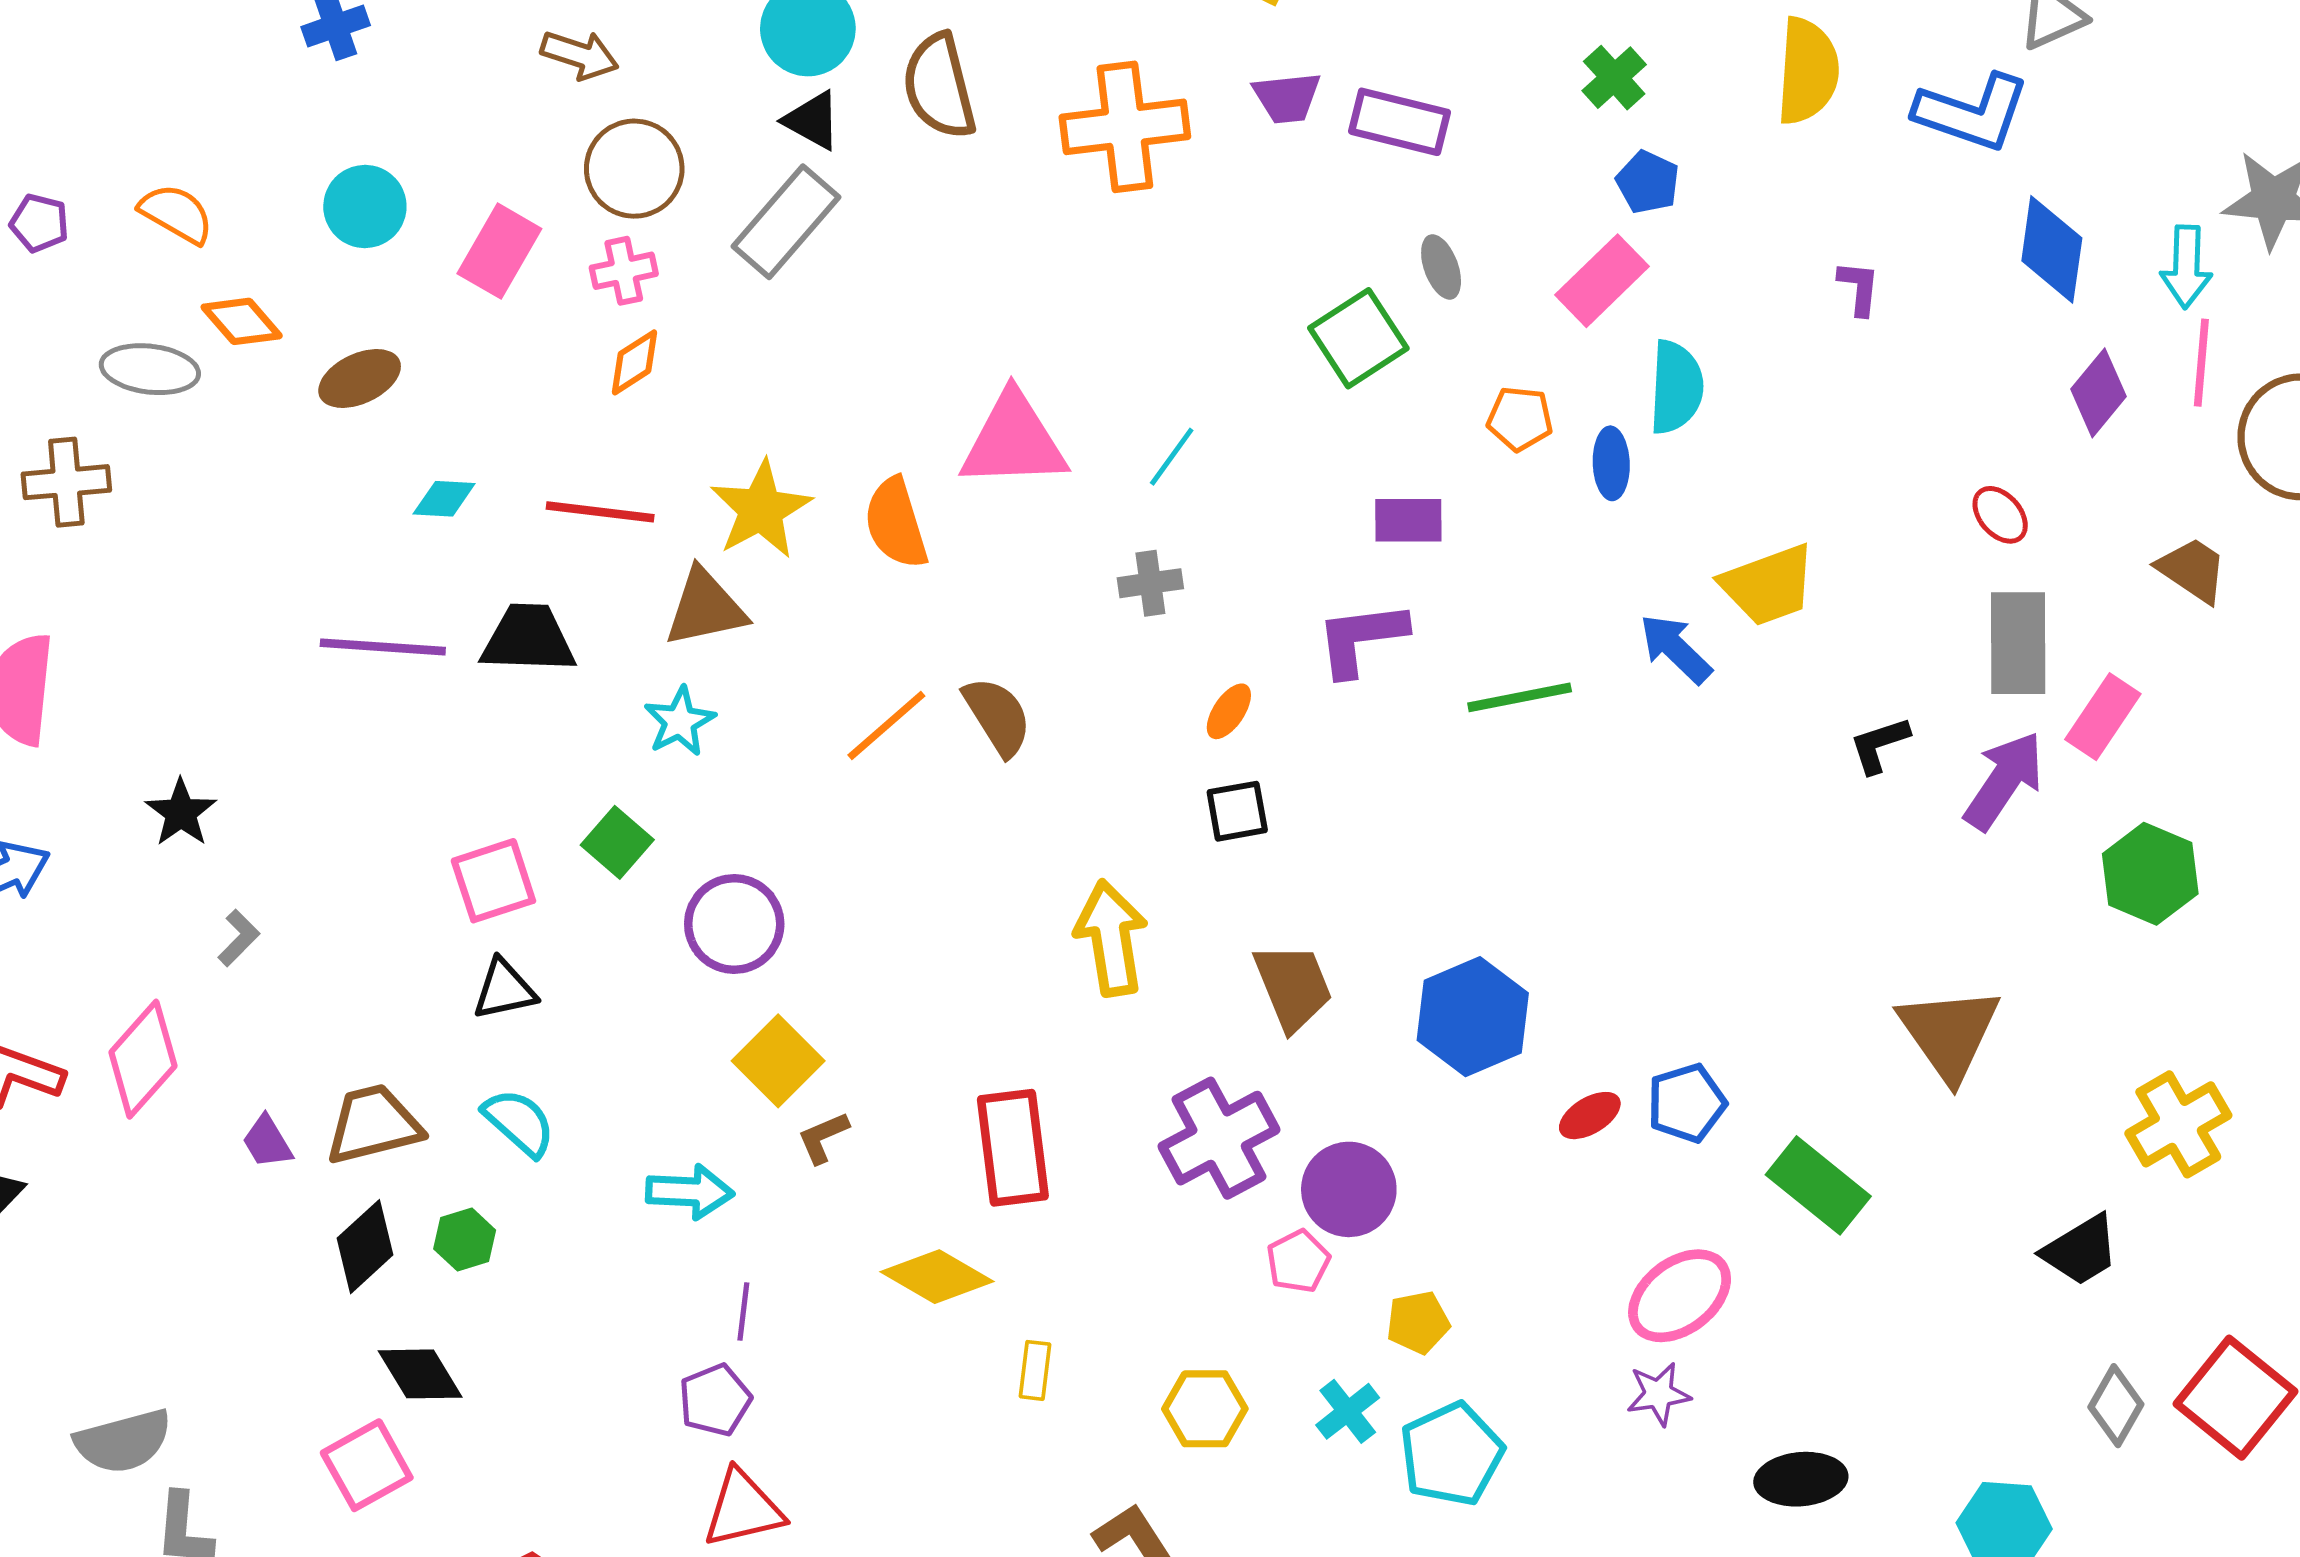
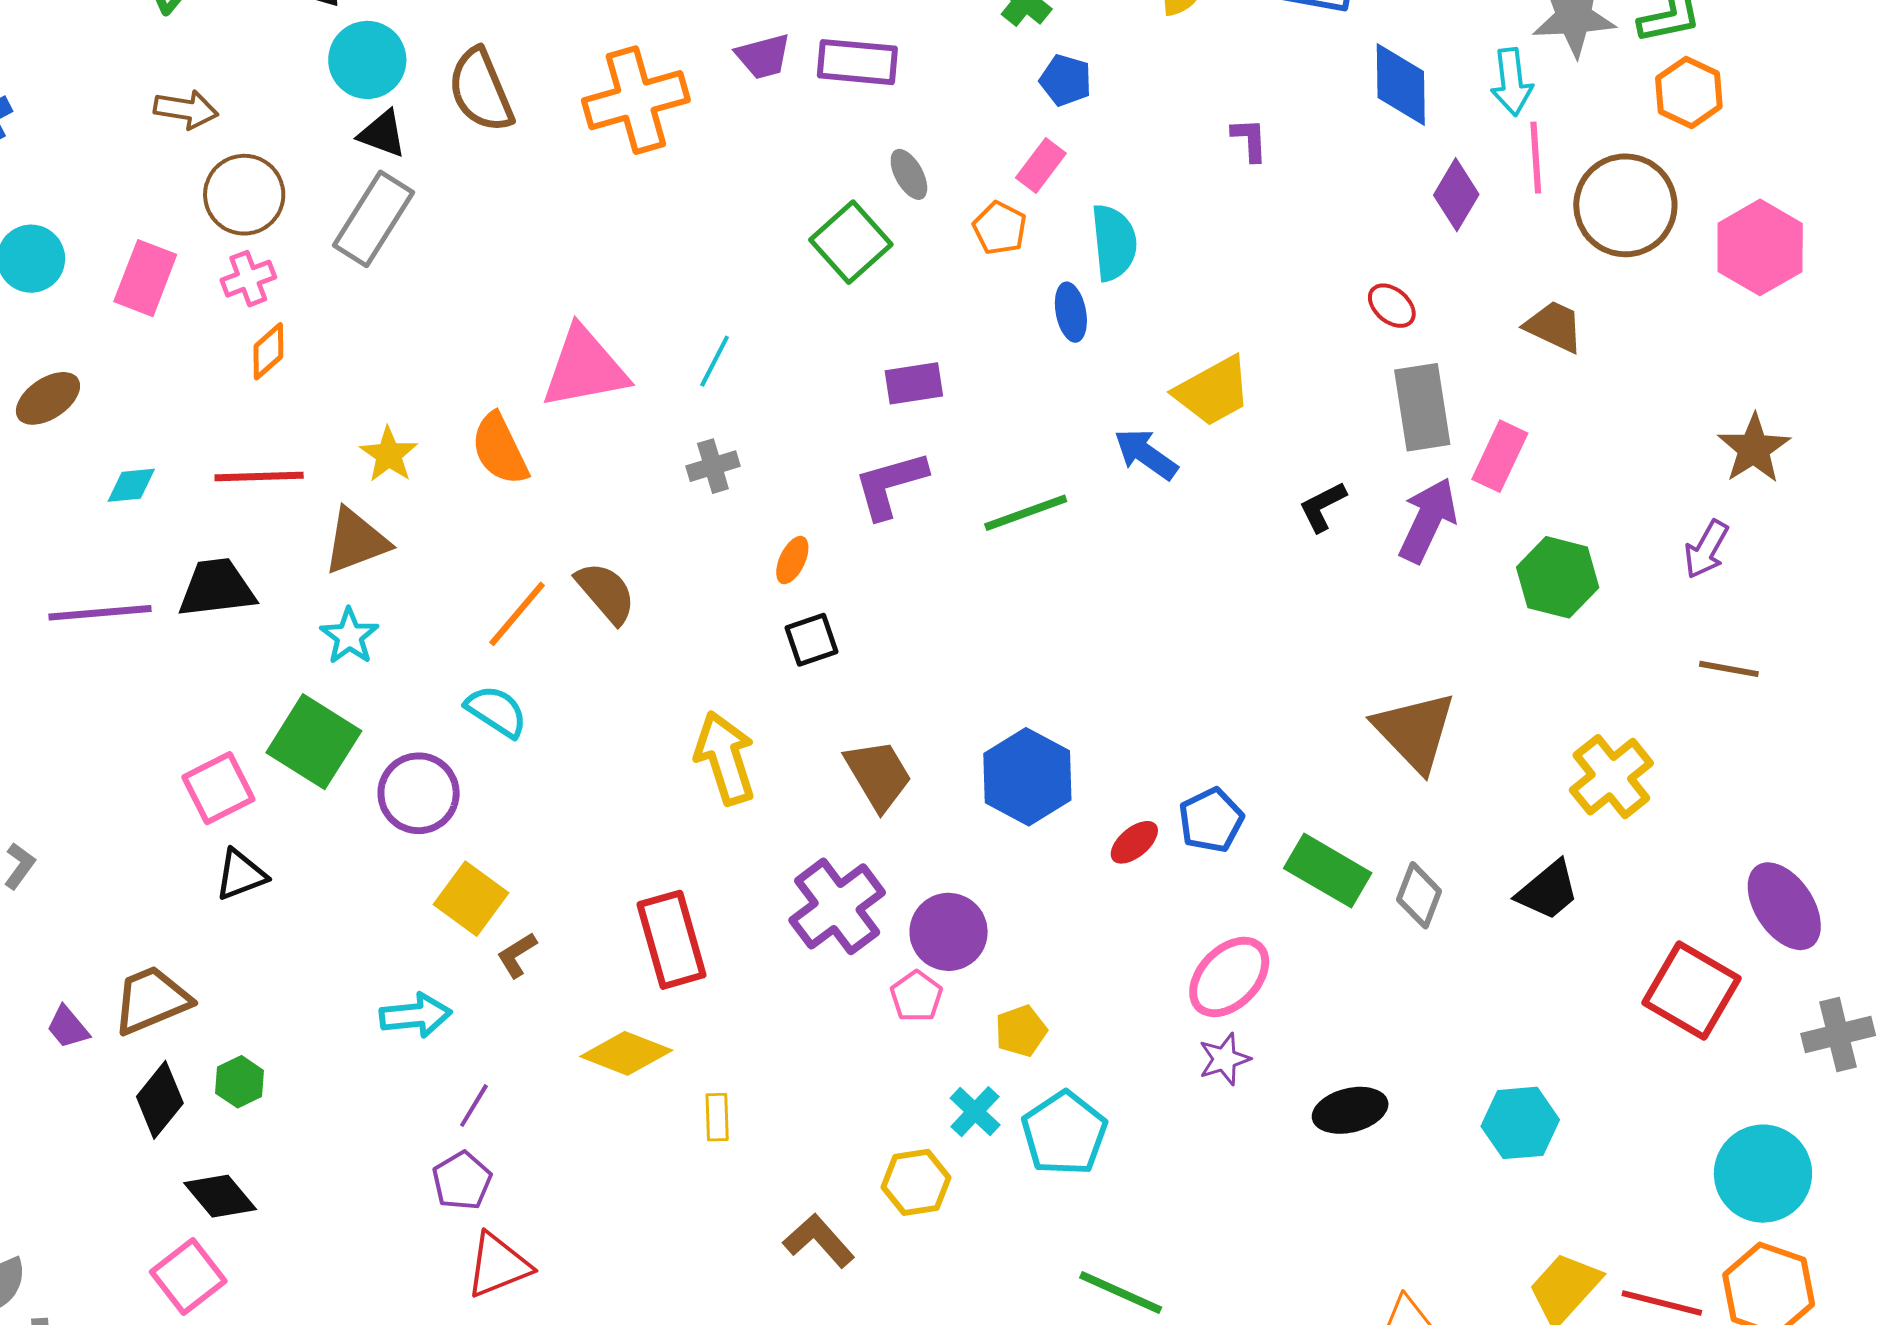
pink rectangle: (1602, 281) -> (1041, 166), size x0.7
orange pentagon: (1520, 419) -> (1000, 228), moved, turned 30
yellow star: (761, 509) -> (389, 455), size x0.7
green square: (617, 842) -> (314, 742), size x1.6
cyan semicircle: (519, 1122) -> (496, 711), moved
purple line: (743, 1311) -> (474, 1106), turned 33
gray diamond: (2116, 1406) -> (1419, 895), moved
yellow hexagon: (1205, 1409) -> (916, 1182), moved

